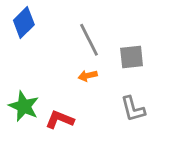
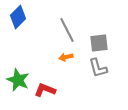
gray L-shape: (133, 109) -> (98, 68), moved

